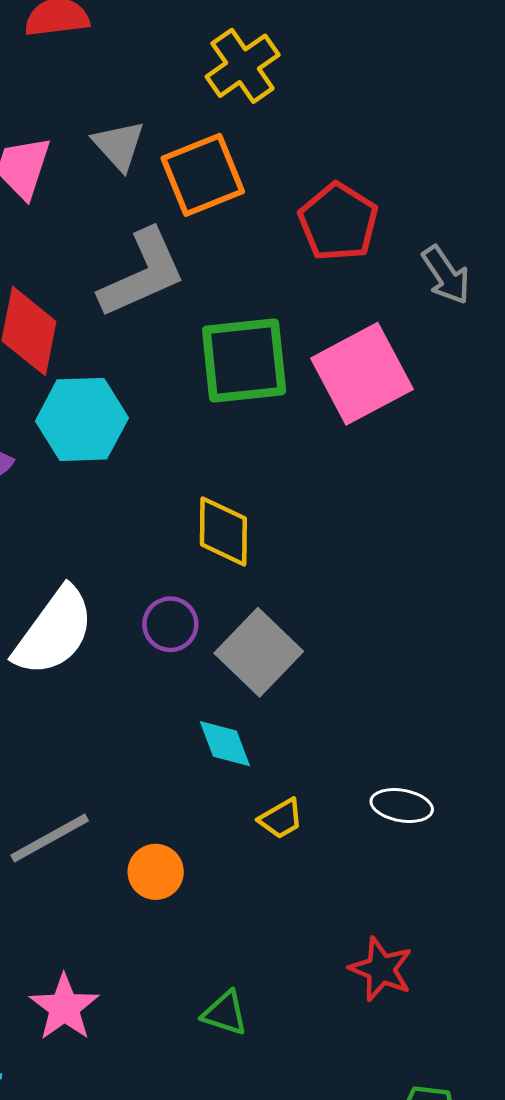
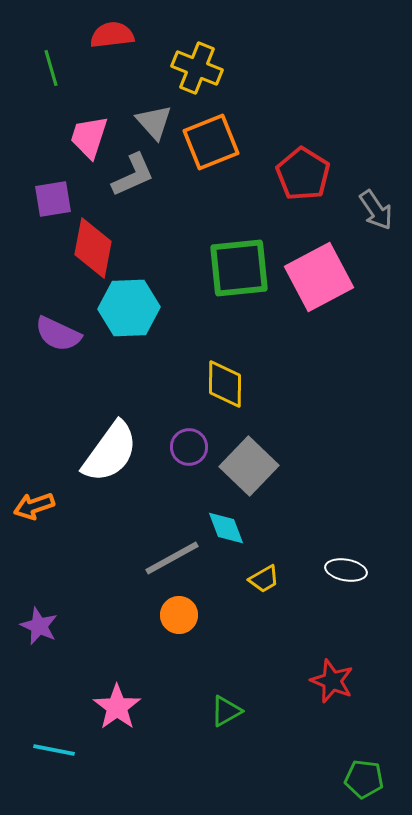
yellow cross: (243, 66) -> (197, 68), moved, turned -33
gray L-shape: (142, 274) -> (133, 175), moved, size x0.7
gray line: (50, 838) -> (172, 558), moved
green triangle: (225, 1013) -> (226, 711), turned -48

